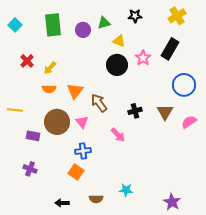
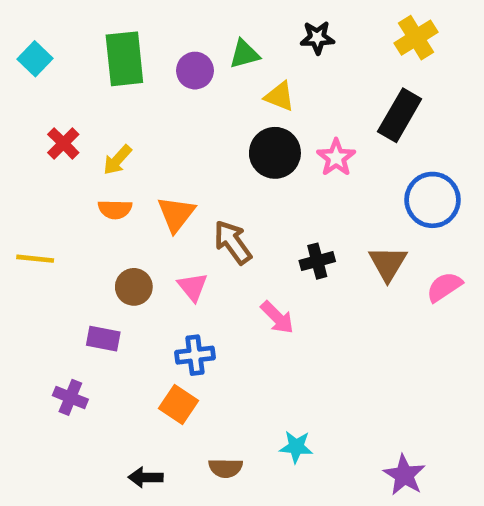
pink star: (143, 58) -> (336, 158), moved
brown circle: (57, 122) -> (134, 287), size x0.6
purple rectangle: (33, 136) -> (103, 339), moved

